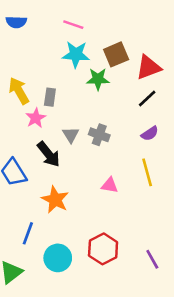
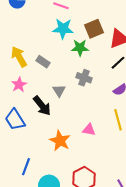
gray rectangle: (50, 97) -> (43, 62), turned -64
pink star: (36, 118) -> (19, 85), moved
gray cross: (99, 135) -> (84, 78), moved
orange star: (55, 200) -> (60, 141), moved

